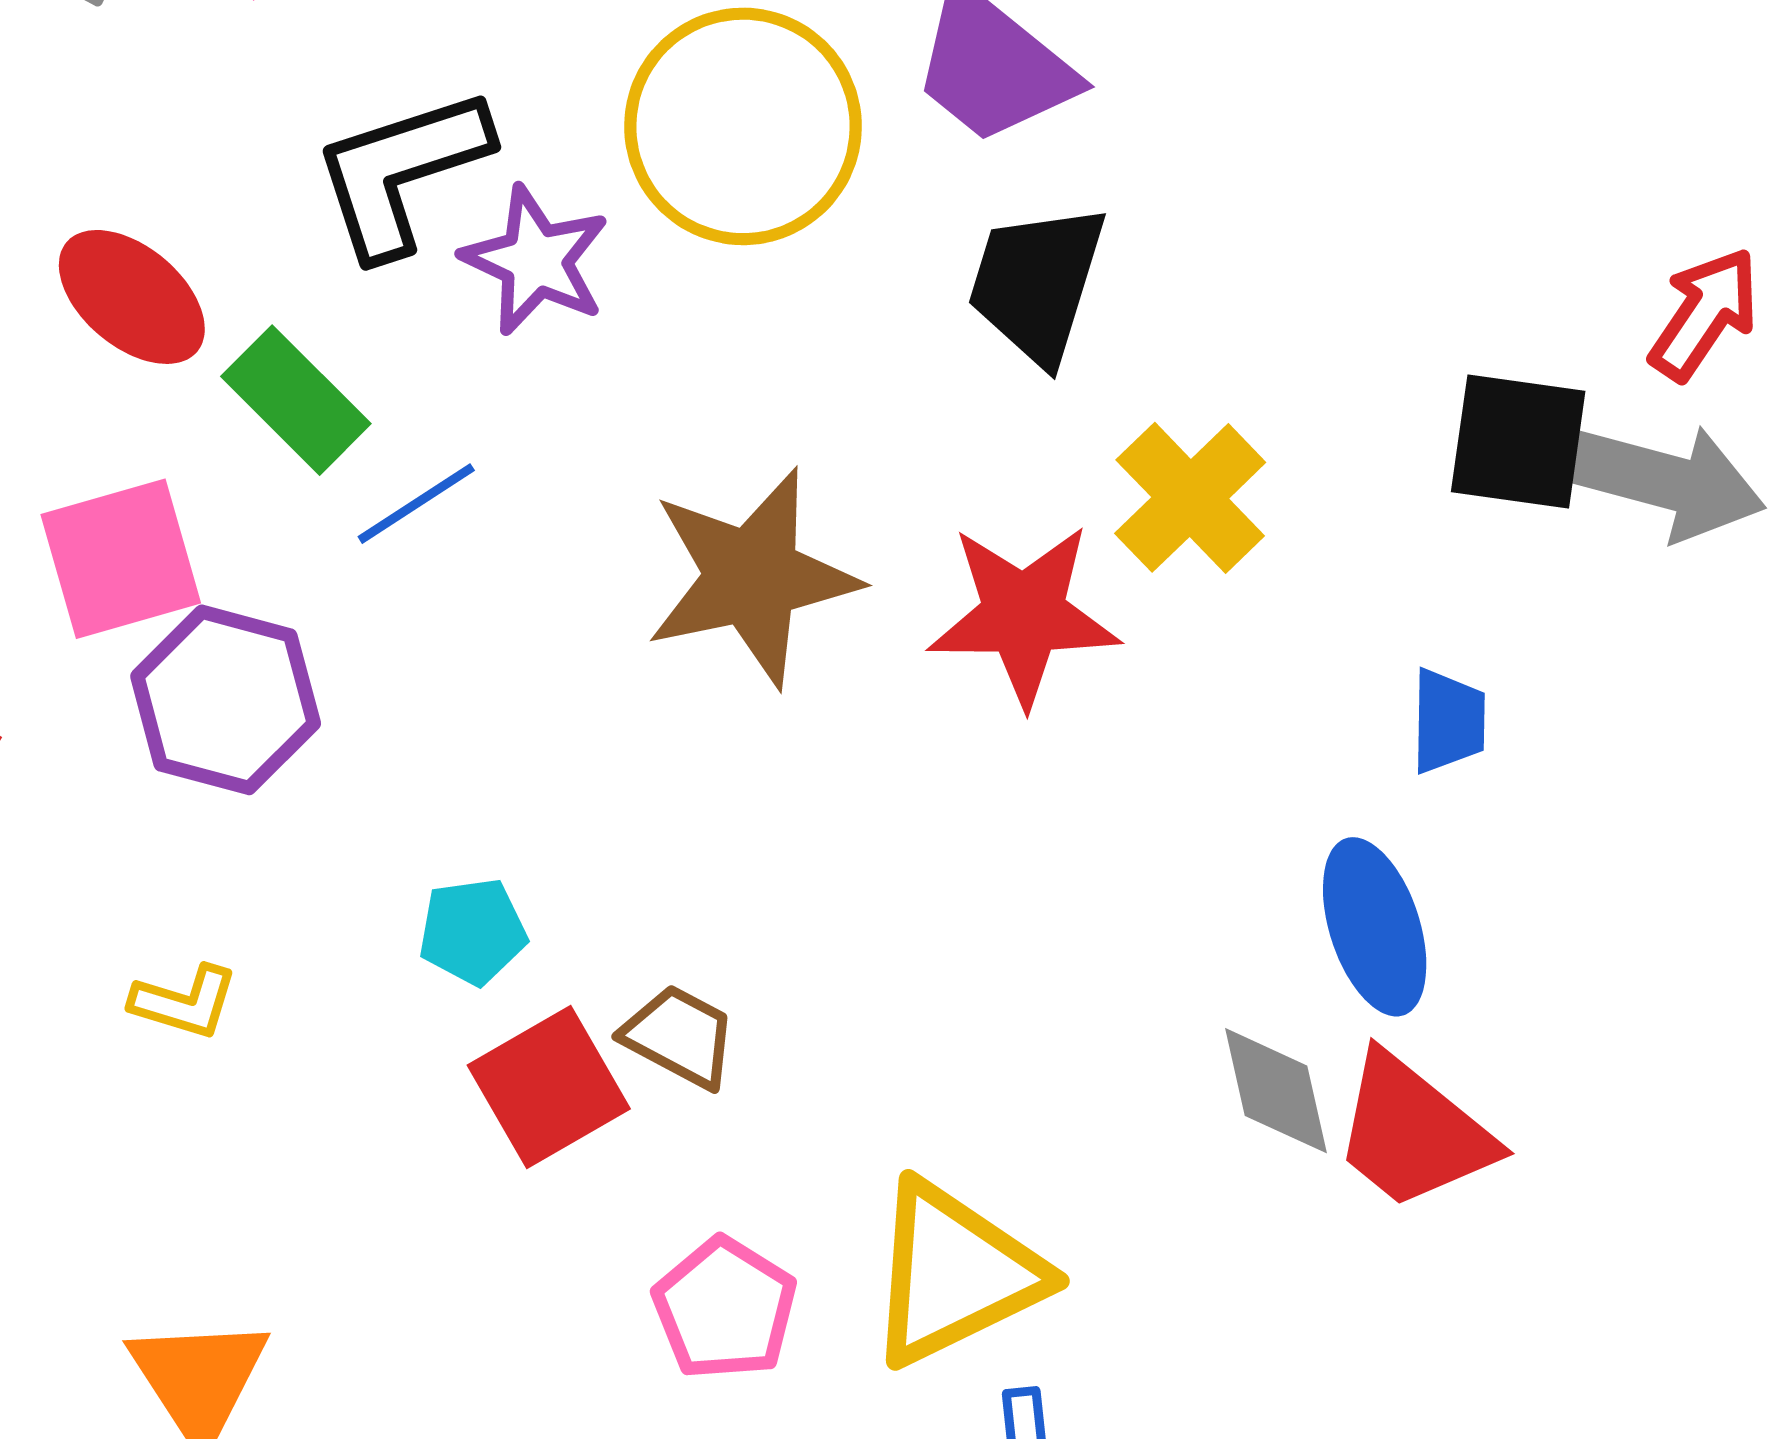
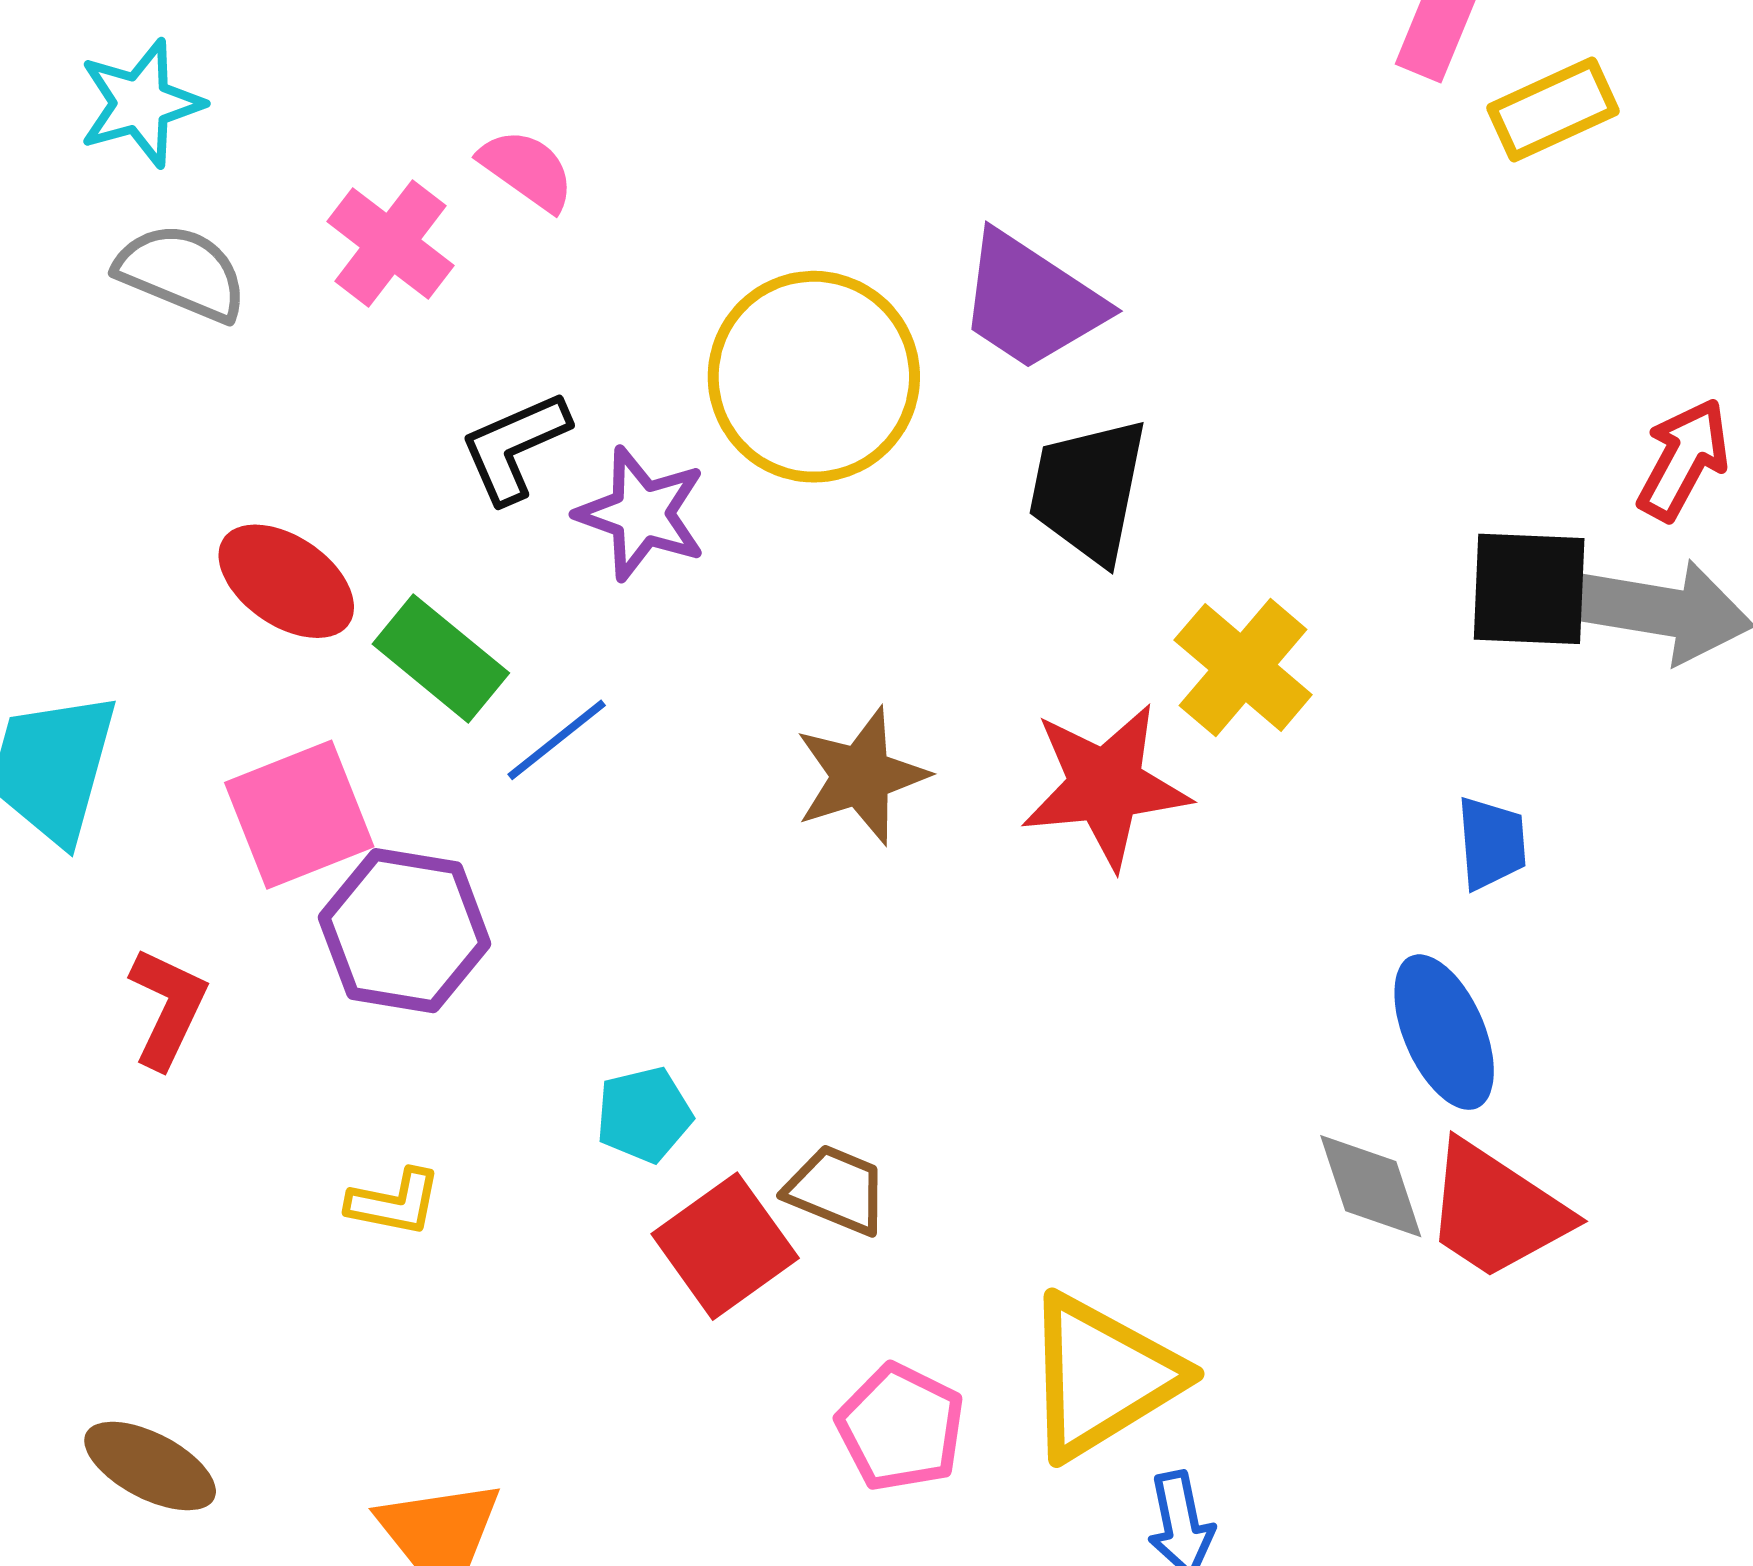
black L-shape: (401, 172) -> (515, 447), size x0.7
brown star: (752, 577) -> (861, 776), size x0.7

